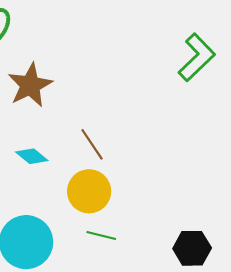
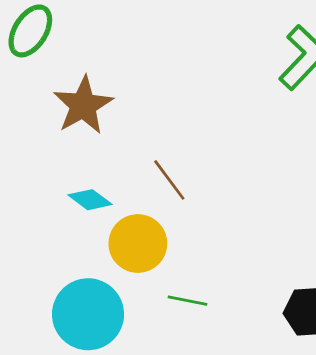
yellow circle: (89, 191) -> (138, 244), moved

